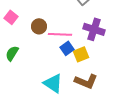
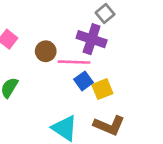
purple cross: (94, 29) -> (92, 39), moved

